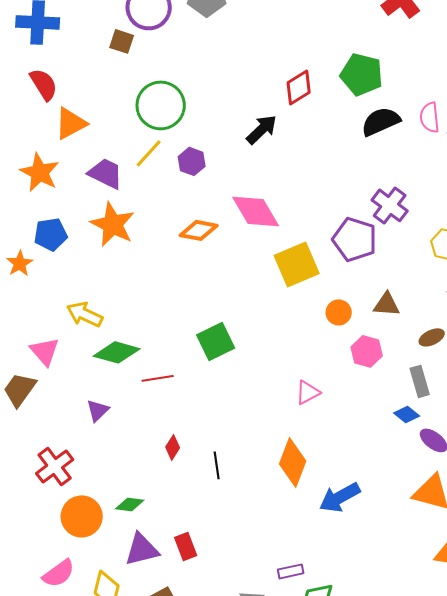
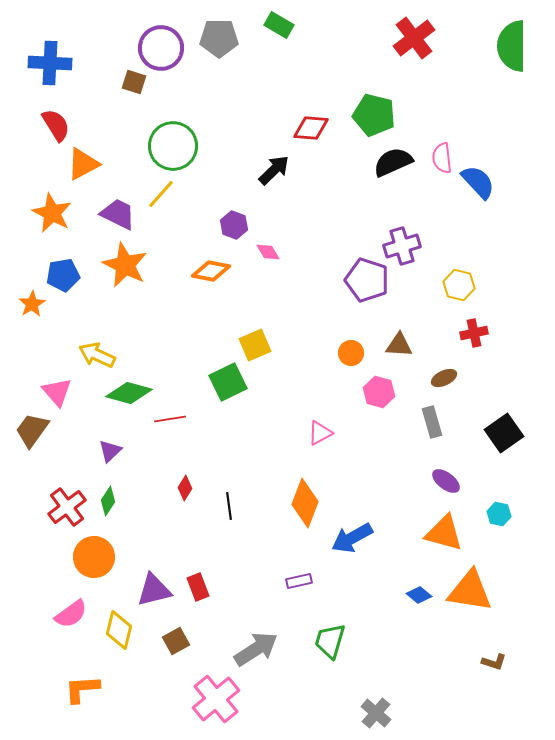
red diamond: (299, 87) -> (311, 128), turned 36
purple hexagon: (192, 161) -> (234, 225), moved
purple cross: (390, 205) -> (402, 246), turned 36
pink diamond: (256, 211) -> (268, 252), size x0.5
yellow square: (297, 264) -> (255, 345), moved, size x0.7
blue diamond: (407, 414) -> (419, 595), moved
green diamond: (130, 504) -> (108, 501), moved, turned -64
purple rectangle: (291, 571) -> (299, 581), moved

